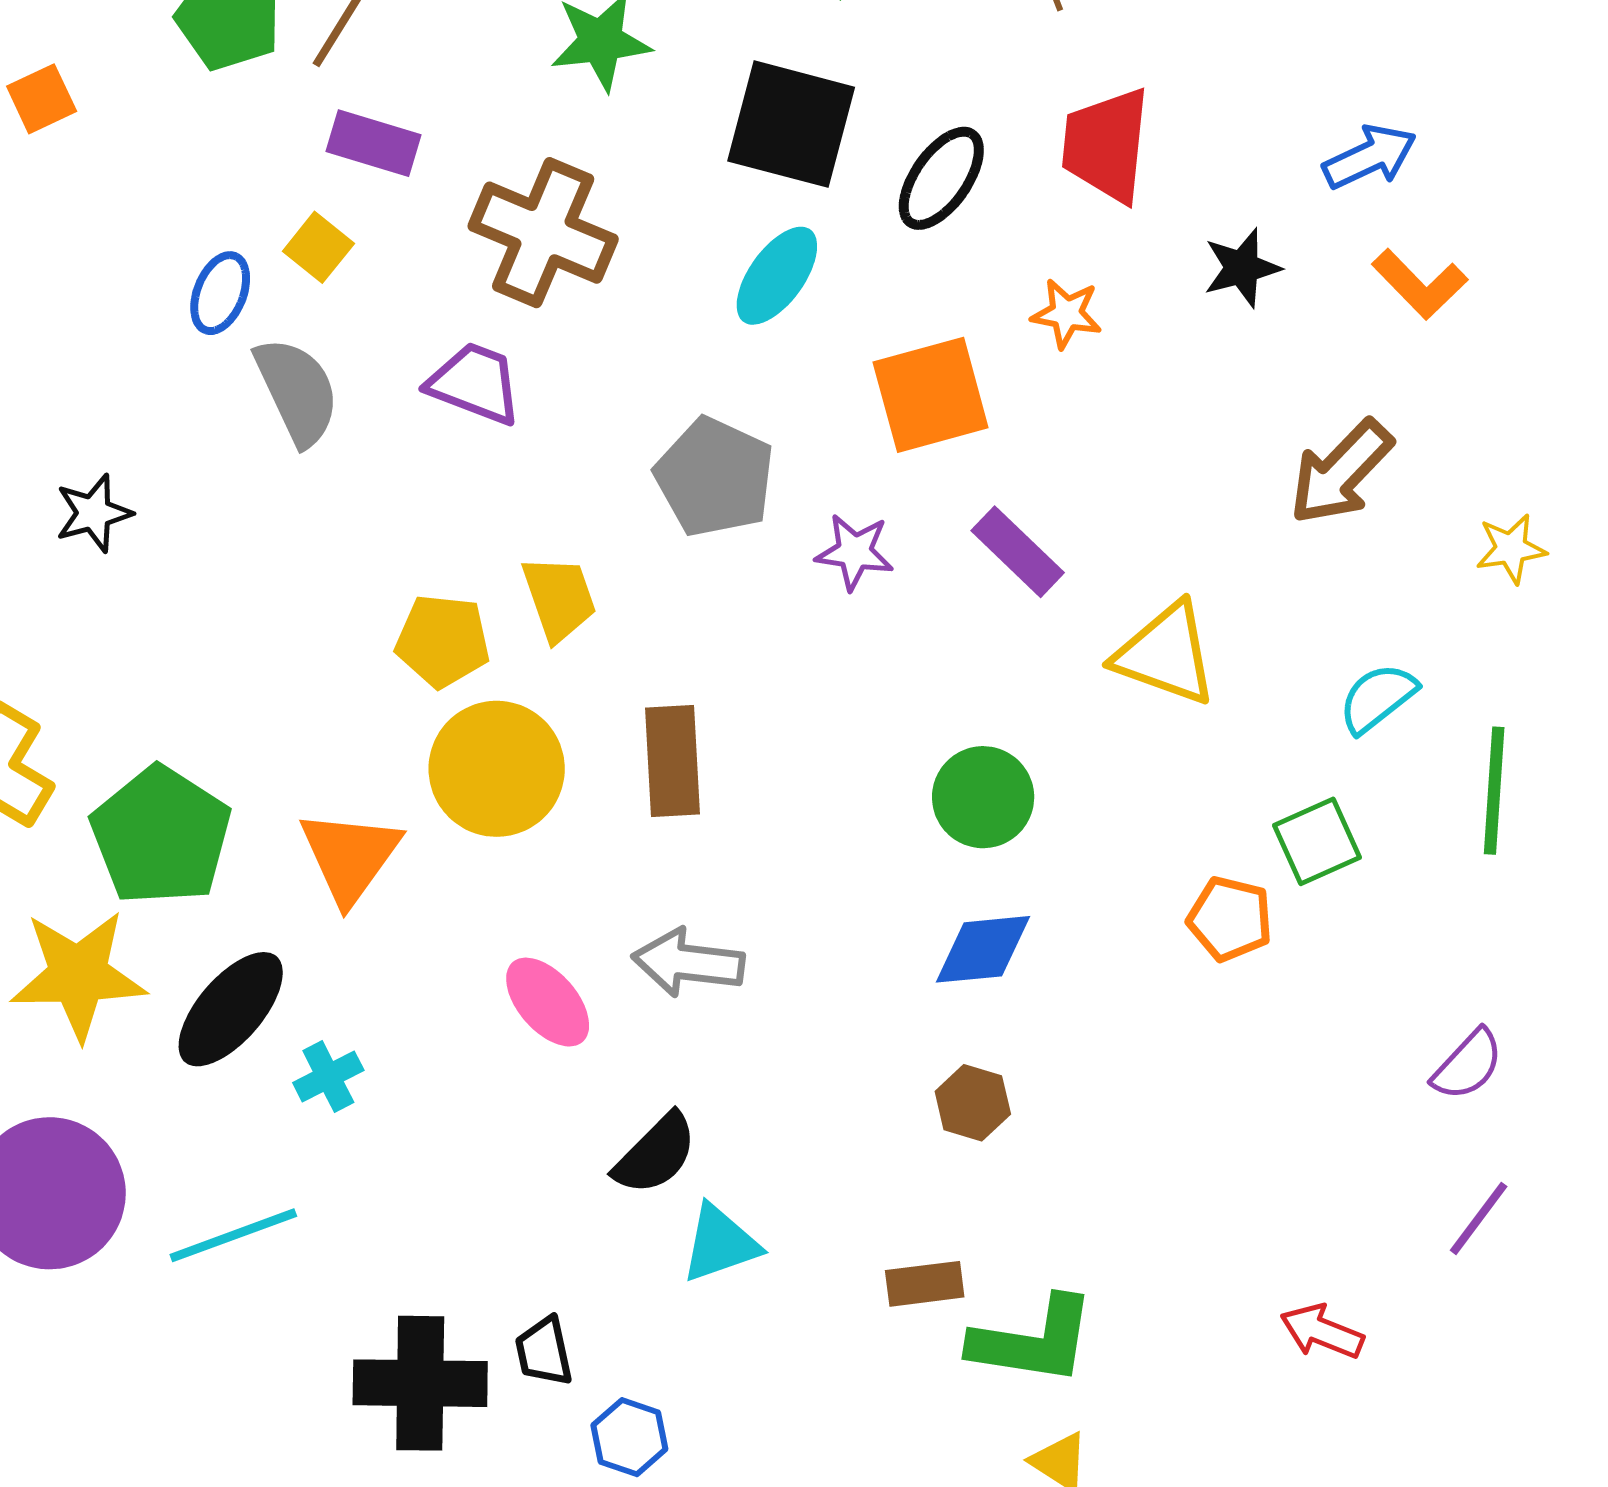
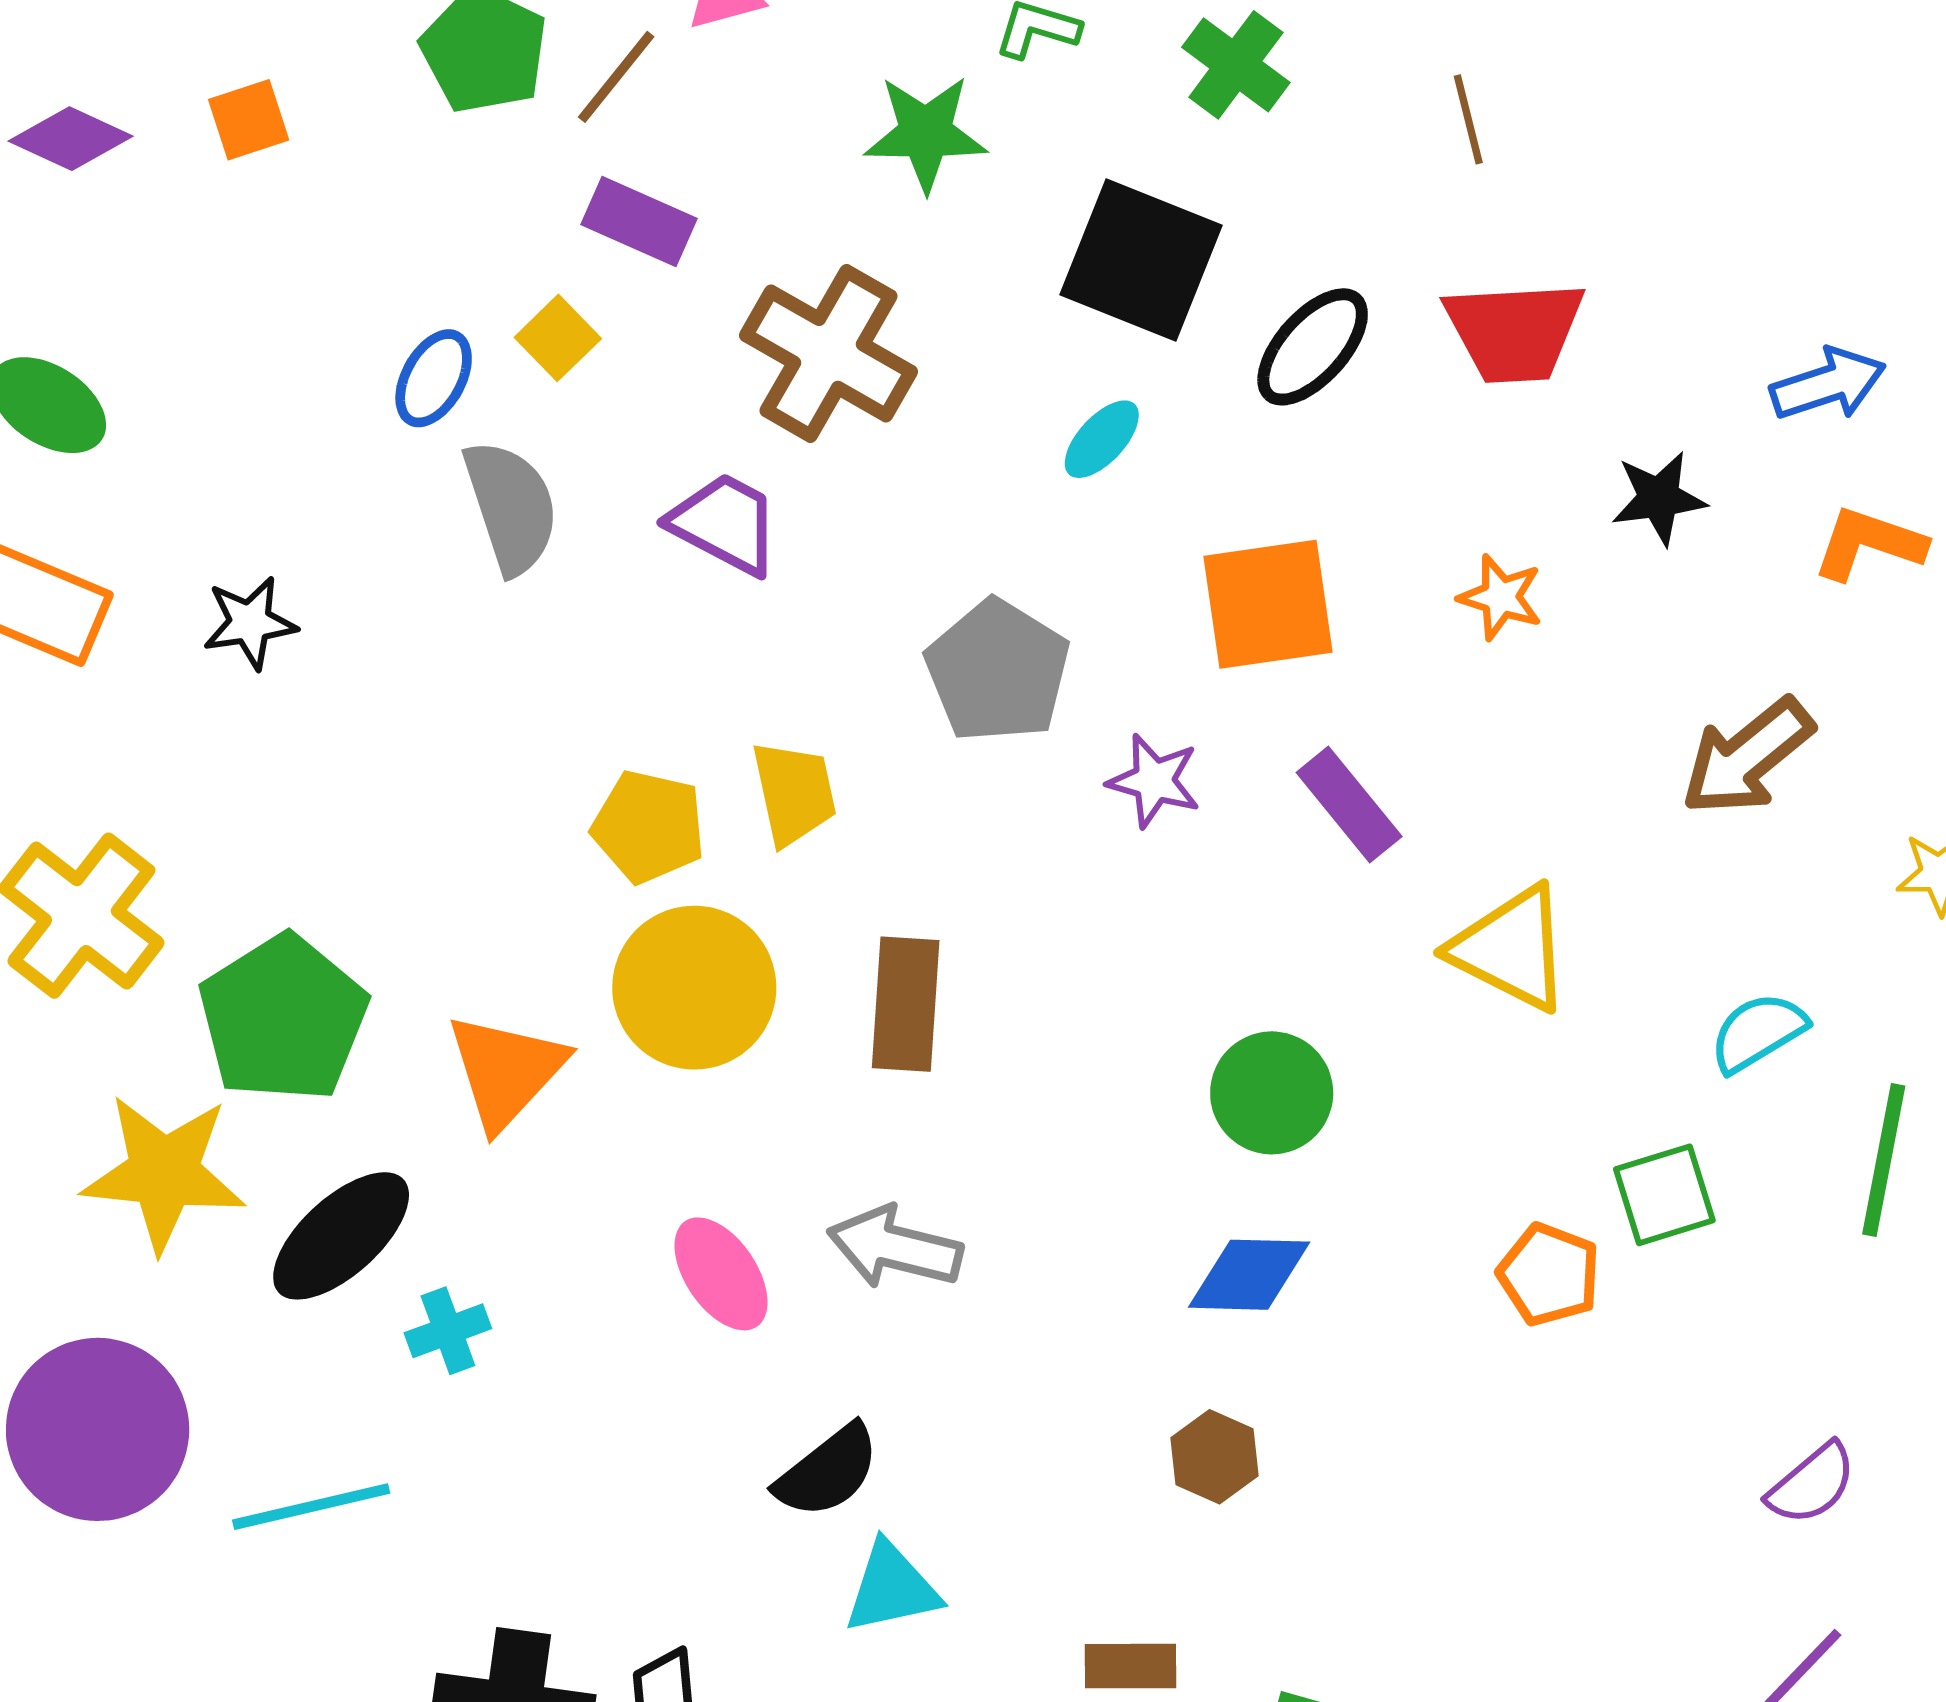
red trapezoid: (1106, 145) -> (1515, 331), turned -106
cyan ellipse: (777, 276) -> (1102, 439), size x0.7
orange L-shape: (1420, 284) -> (1869, 544), turned 146
orange star: (1067, 314) -> (1501, 597), moved

